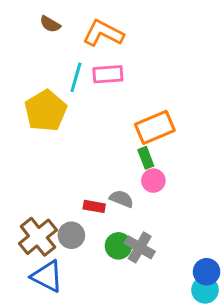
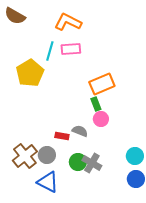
brown semicircle: (50, 24) -> (15, 16), moved, size x1.5
blue triangle: (47, 276) -> (48, 182), moved
cyan circle: (205, 290) -> (135, 156), moved

